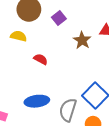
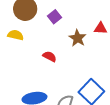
red semicircle: (41, 59) -> (50, 56), moved

